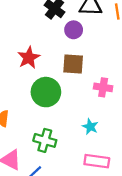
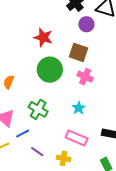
red star: (29, 58) -> (43, 37), turned 30
pink cross: (103, 87) -> (85, 77), moved

